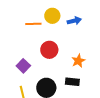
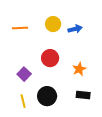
orange line: (33, 24) -> (20, 28), moved
black rectangle: (72, 82) -> (83, 95), moved

